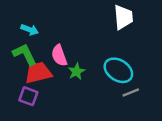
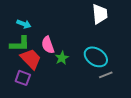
green L-shape: (25, 54) -> (20, 44), turned 115
red trapezoid: (38, 73) -> (31, 59), turned 60

